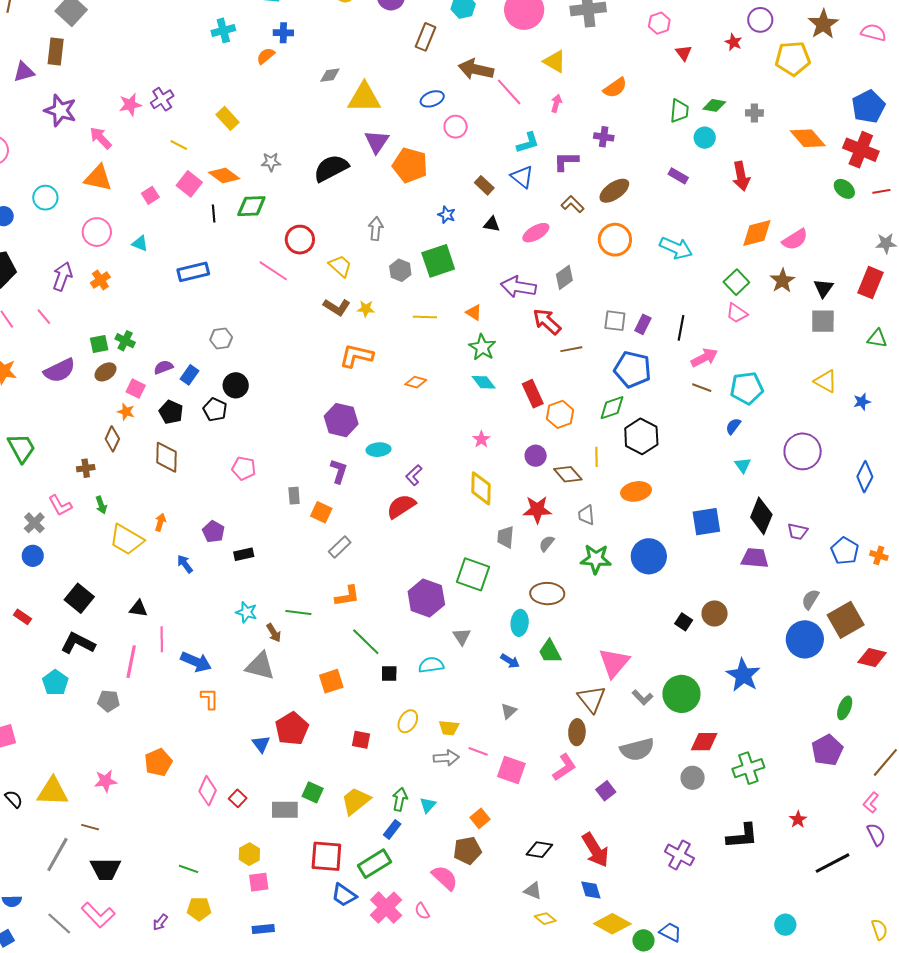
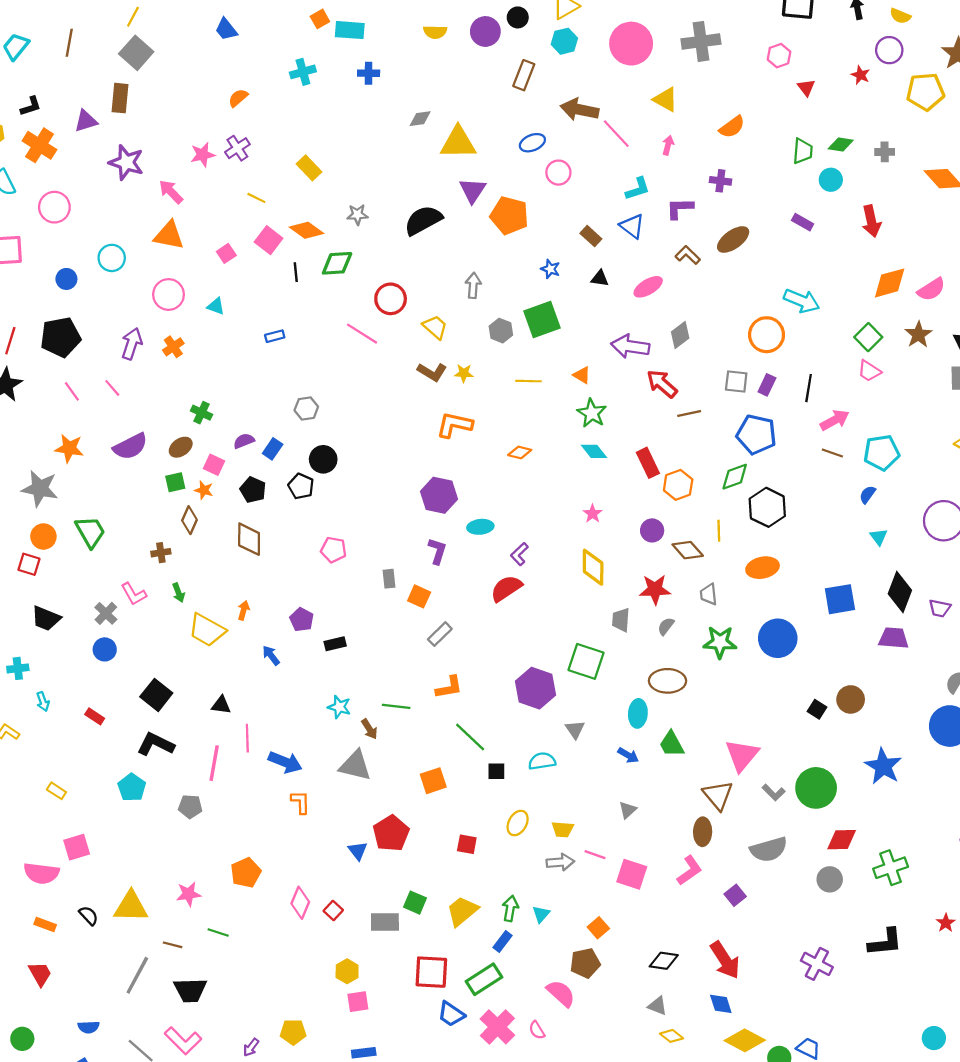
orange semicircle: (266, 56) -> (238, 98), moved
orange circle: (615, 240) -> (767, 335), moved
blue rectangle: (193, 272) -> (275, 336), size x0.6
green square: (99, 344) -> (175, 482), moved
green line: (189, 869) -> (218, 932), moved

